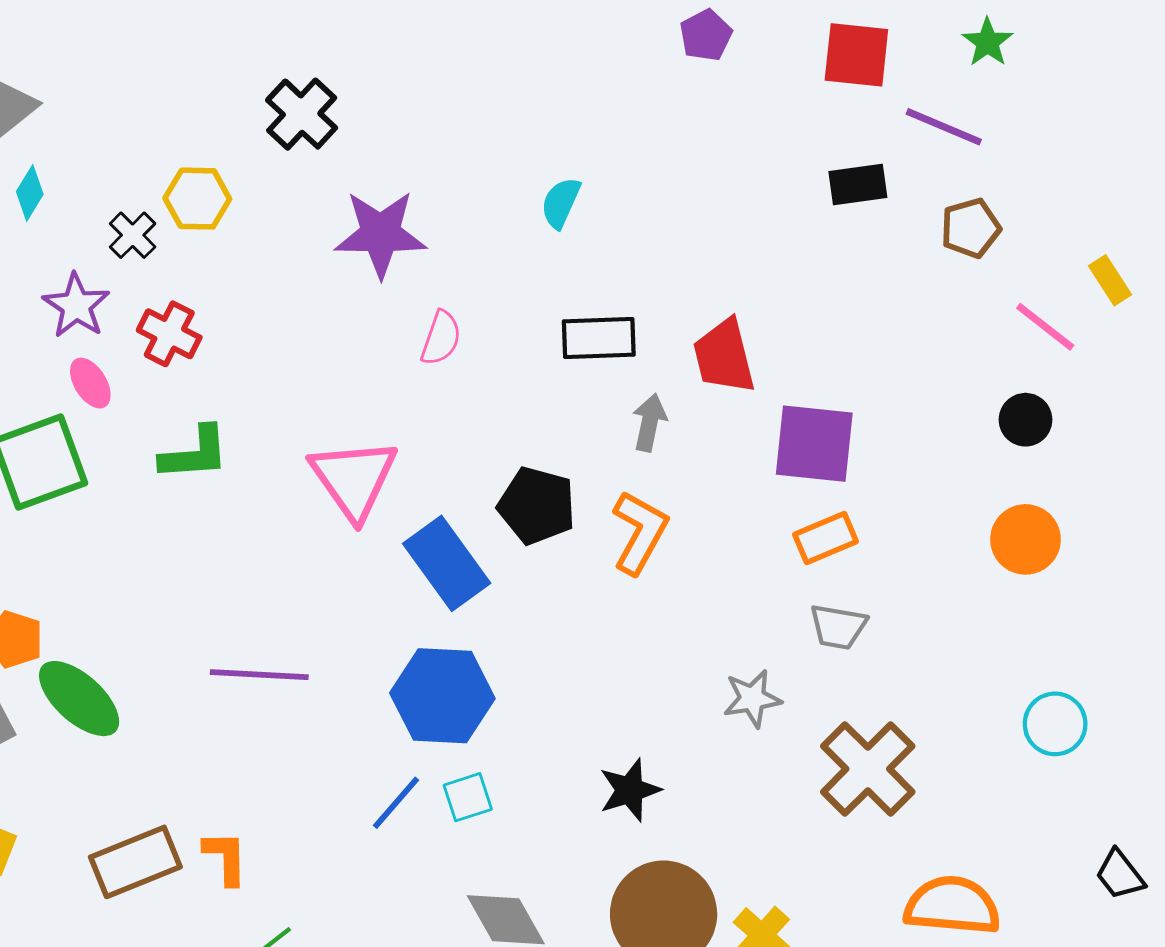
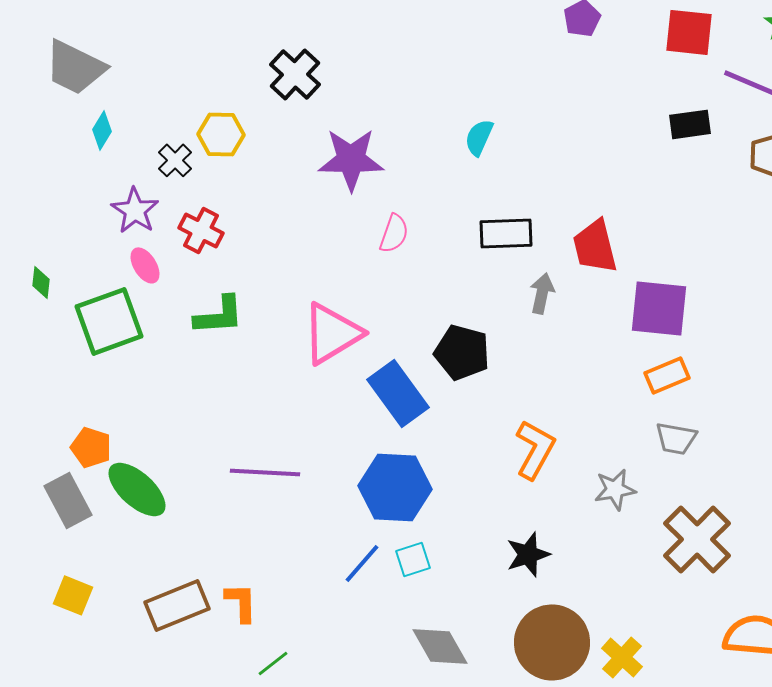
pink triangle: (354, 479) -> (332, 333), turned 34
orange L-shape: (640, 532) -> (535, 449), moved

